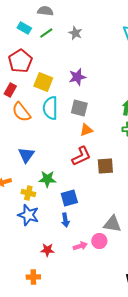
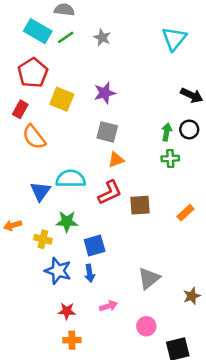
cyan rectangle: (24, 28) -> (38, 31), size x1.5
cyan semicircle: (50, 108) -> (71, 179), moved, turned 90
blue star: (28, 215) -> (58, 271), moved
gray triangle: (112, 224) -> (149, 278), turned -48
pink circle: (99, 241) -> (146, 326), moved
orange cross: (33, 277) -> (72, 340), moved

